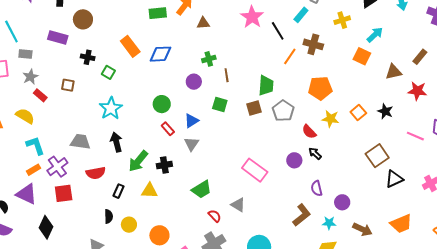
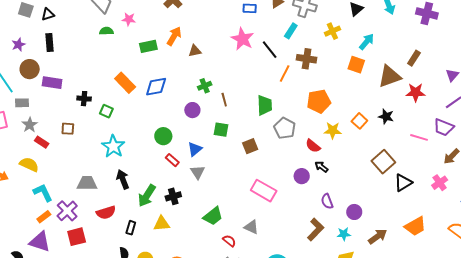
brown circle: (83, 19) -> (30, 69), moved
brown triangle: (394, 72) -> (390, 76), size x1.4
brown square: (254, 108) -> (250, 146), moved
brown arrow: (362, 229) -> (378, 237), turned -54

